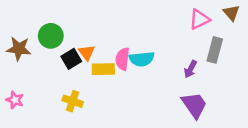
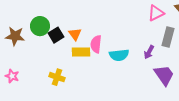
orange triangle: (87, 53) -> (75, 34), moved
black square: (71, 59) -> (56, 35), moved
cyan semicircle: (142, 59) -> (119, 55), moved
purple trapezoid: (194, 105) -> (164, 75), moved

